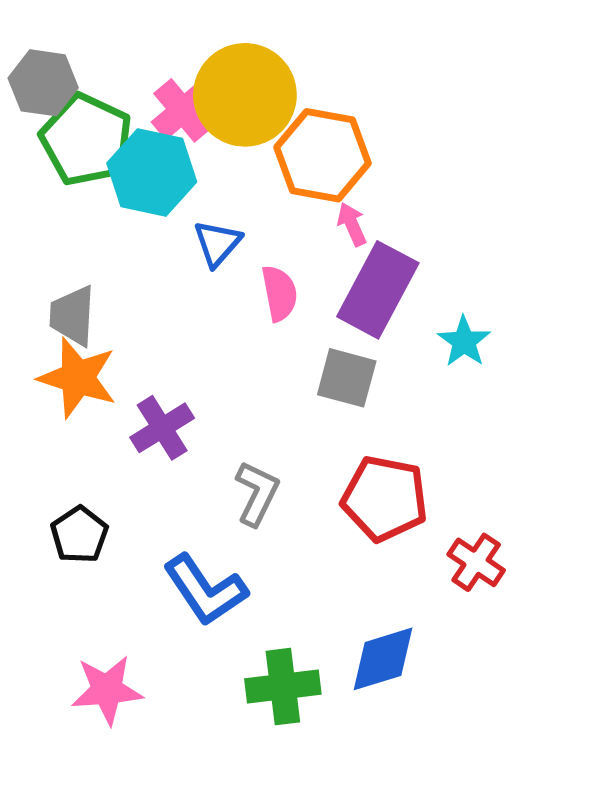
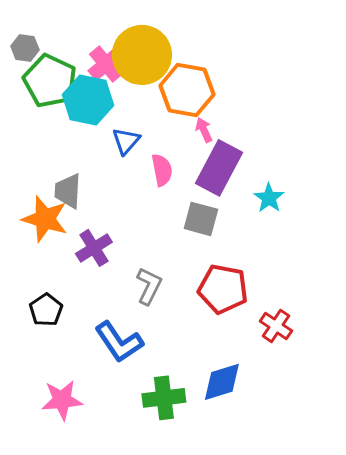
gray hexagon: (43, 83) -> (25, 48), size x0.7
gray trapezoid: (72, 316) -> (68, 191), moved

